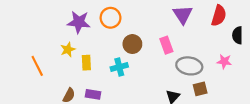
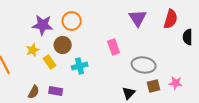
brown circle: (132, 44) -> (63, 45), moved
pink rectangle: (166, 45) -> (114, 47), moved
pink star: (224, 62) -> (176, 83), moved
yellow rectangle: (86, 63) -> (50, 62), turned -32

